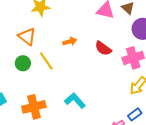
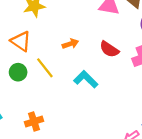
cyan L-shape: (75, 100) -> (86, 79), moved
orange cross: (34, 107) -> (34, 122), size x0.7

